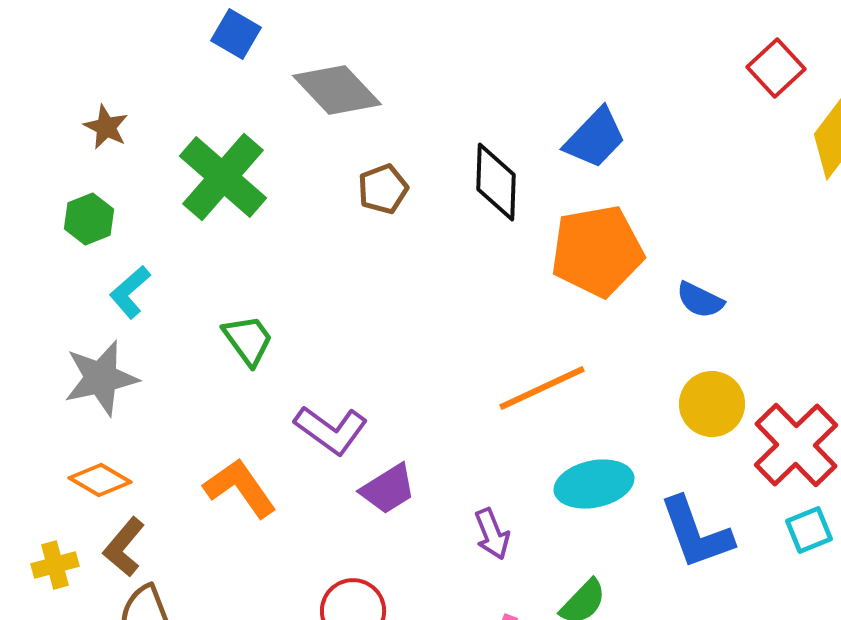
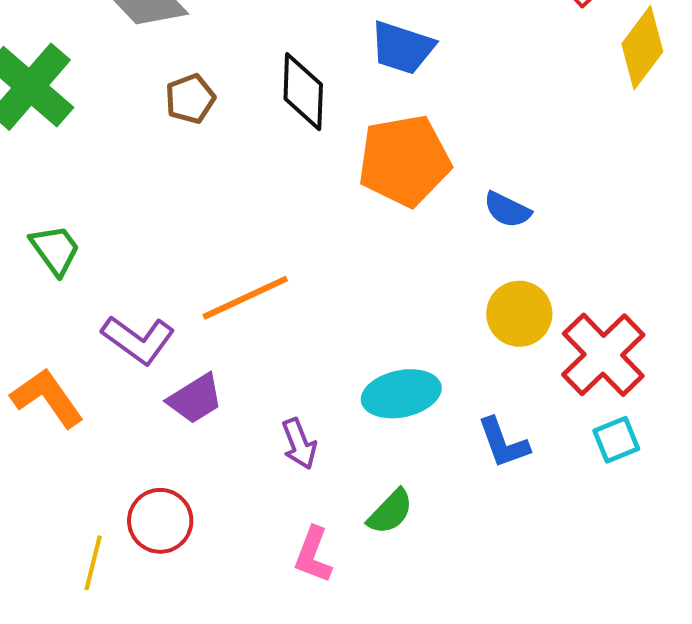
blue trapezoid: (595, 138) -> (402, 48), turned 64
orange line: (542, 388) -> (245, 298), moved
blue L-shape: (696, 533) -> (503, 443), size x0.7

